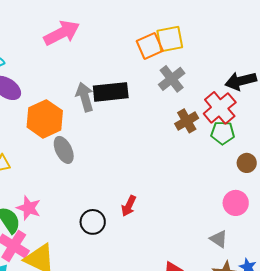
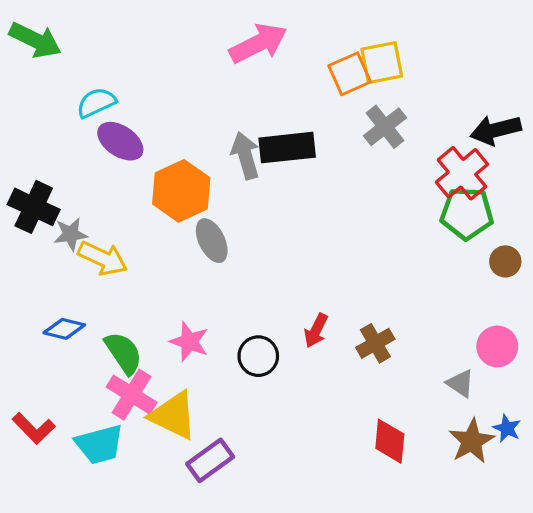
pink arrow: (62, 33) -> (258, 43), moved
brown cross: (187, 121) -> (375, 343), moved
green pentagon: (223, 133) -> (467, 213), size x1.4
pink circle: (236, 203) -> (497, 346), moved
pink star: (29, 208) -> (189, 342), moved

